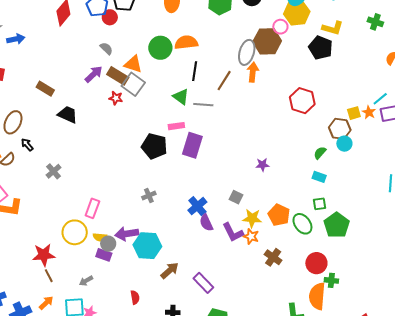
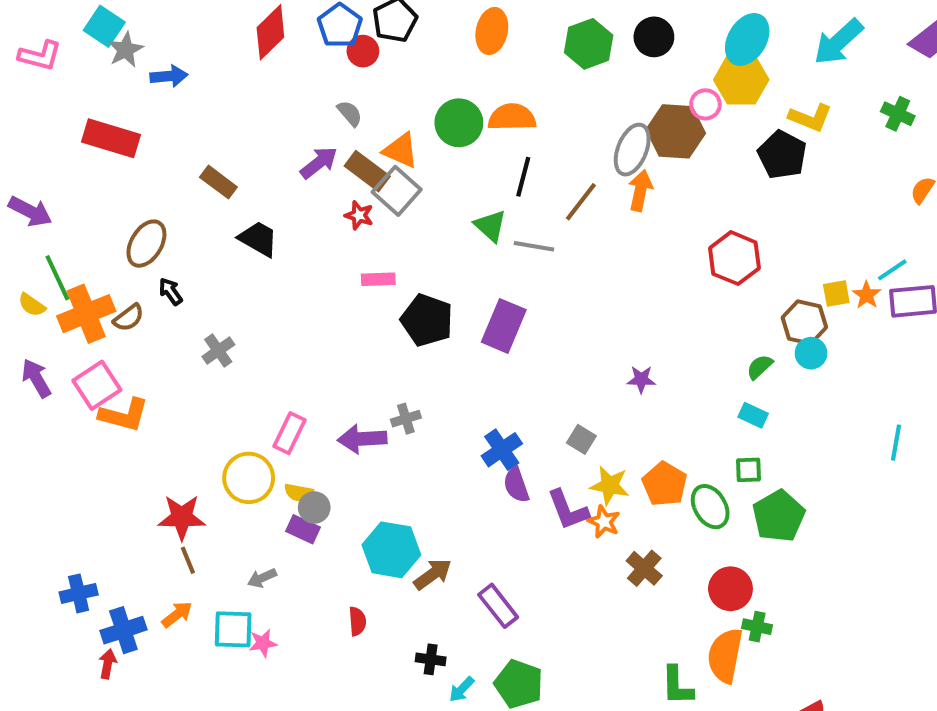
pink rectangle: (176, 126) -> (378, 279), moved
purple arrow: (127, 234) -> (362, 439), moved
cyan hexagon: (147, 246) -> (391, 550), moved

